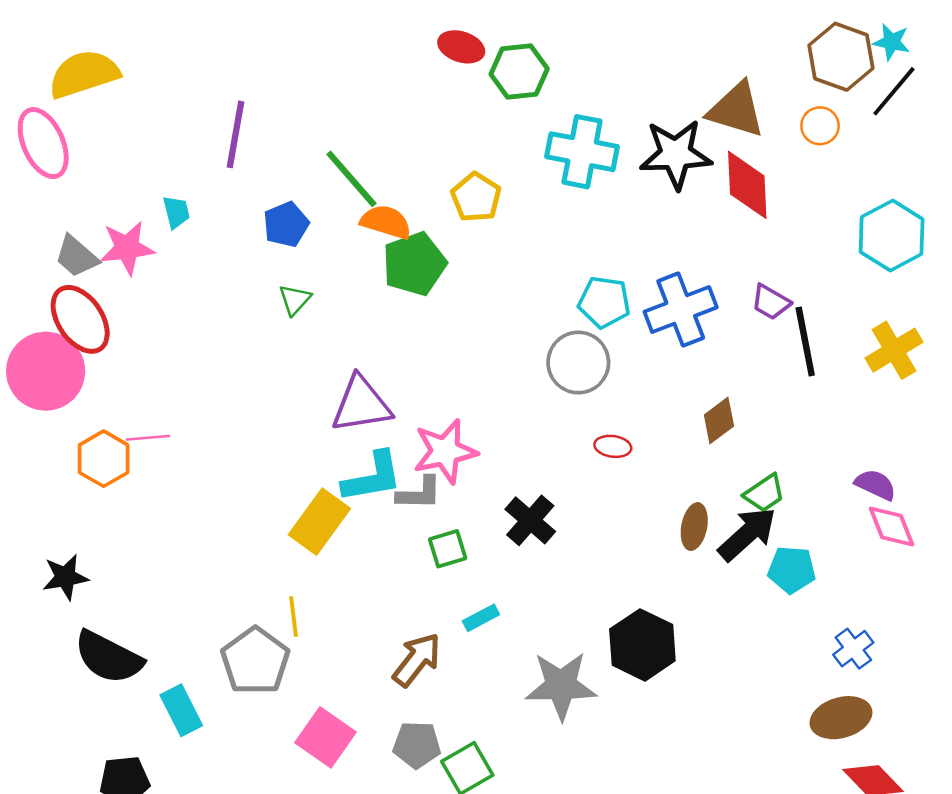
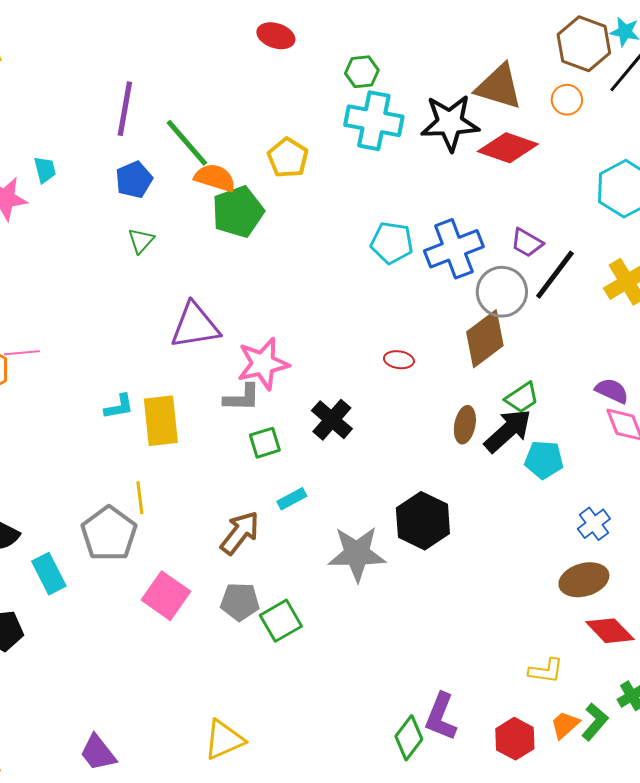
green hexagon: (519, 72) -> (362, 72), moved, size x0.7
purple line: (236, 134) -> (125, 109), moved
red diamond: (747, 185) -> (508, 148), turned -68
black line: (805, 342) -> (555, 275), turned 48
gray circle: (578, 363) -> (502, 292), moved
brown diamond: (719, 420) -> (485, 339), size x1.5
cyan L-shape: (372, 477) -> (119, 407), moved, size x0.6
yellow rectangle: (319, 522) -> (161, 421), turned -42

